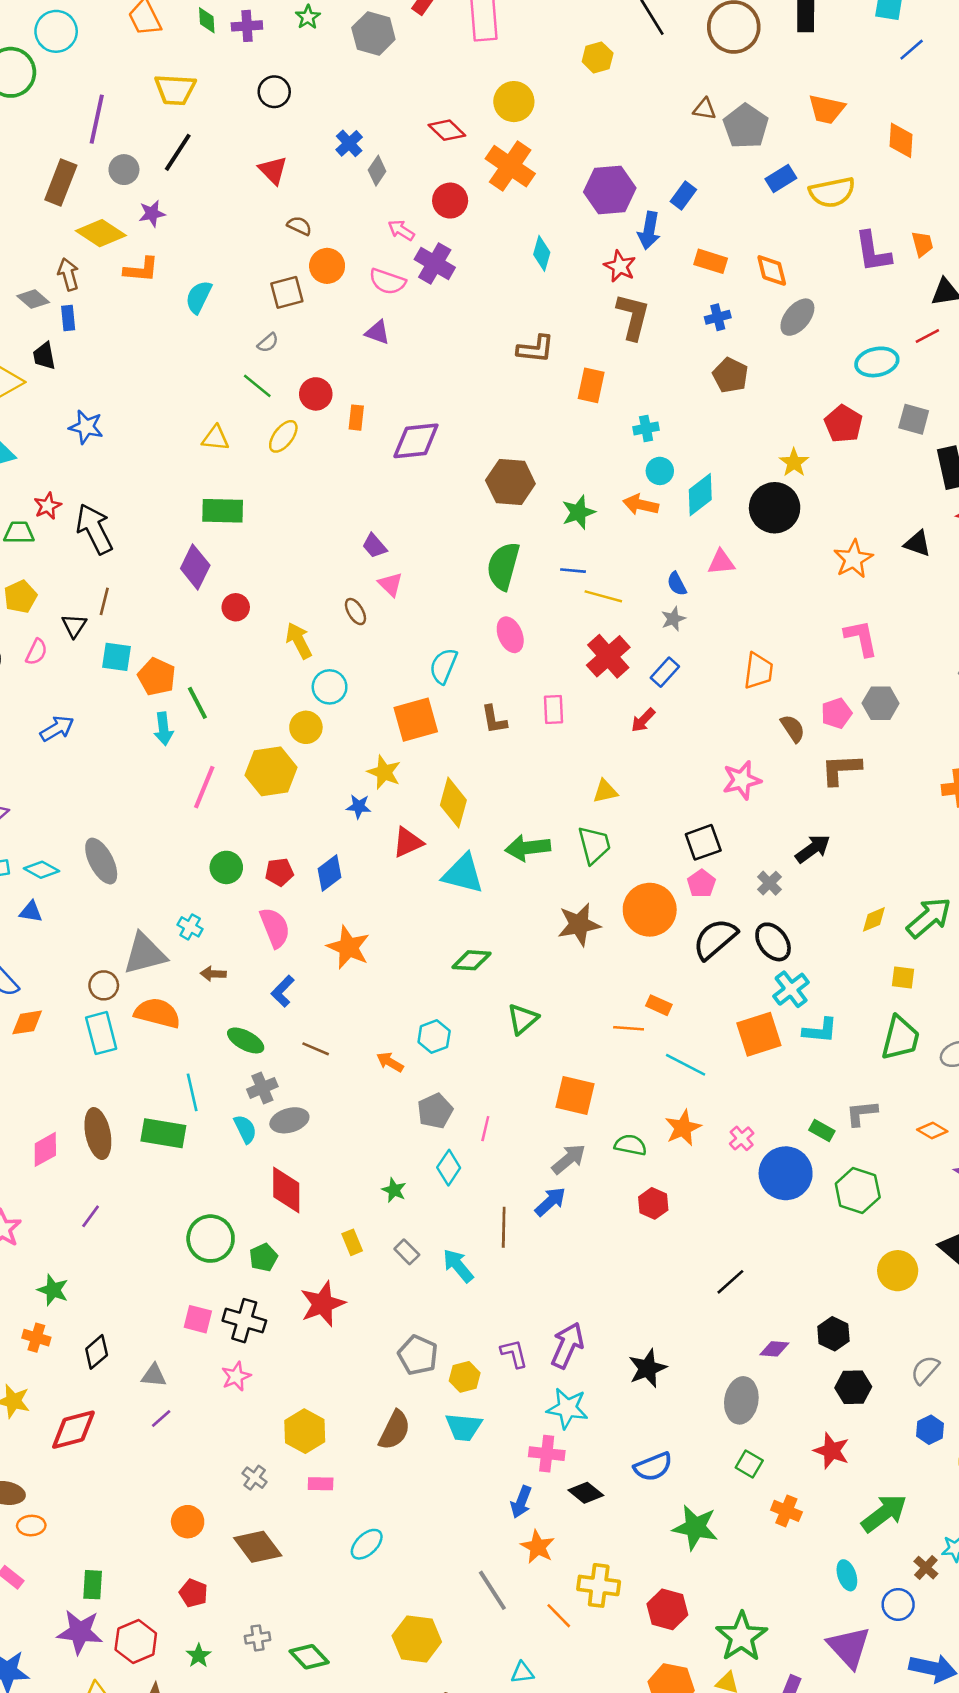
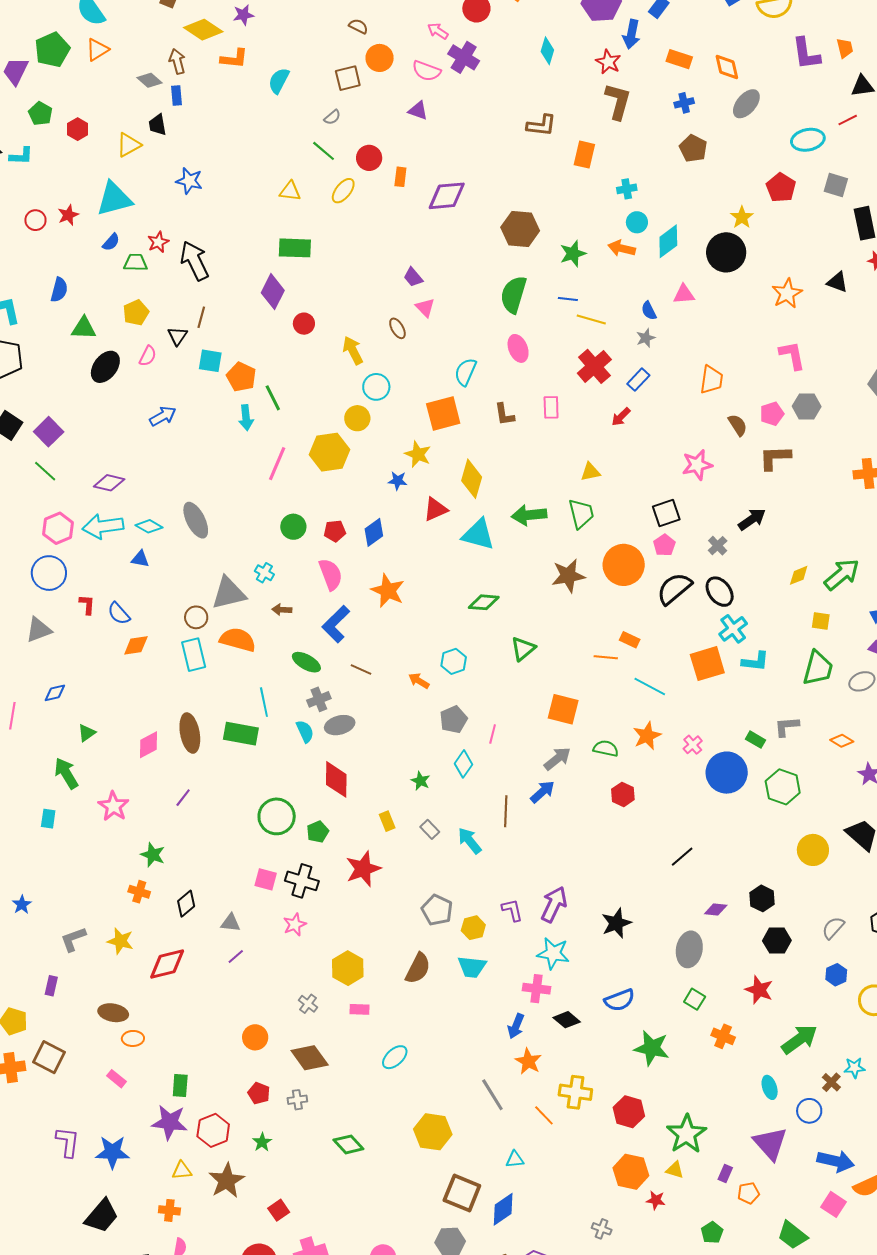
blue L-shape: (283, 991) -> (336, 624), size x1.5
gray cross: (258, 1638) -> (297, 1100), moved

